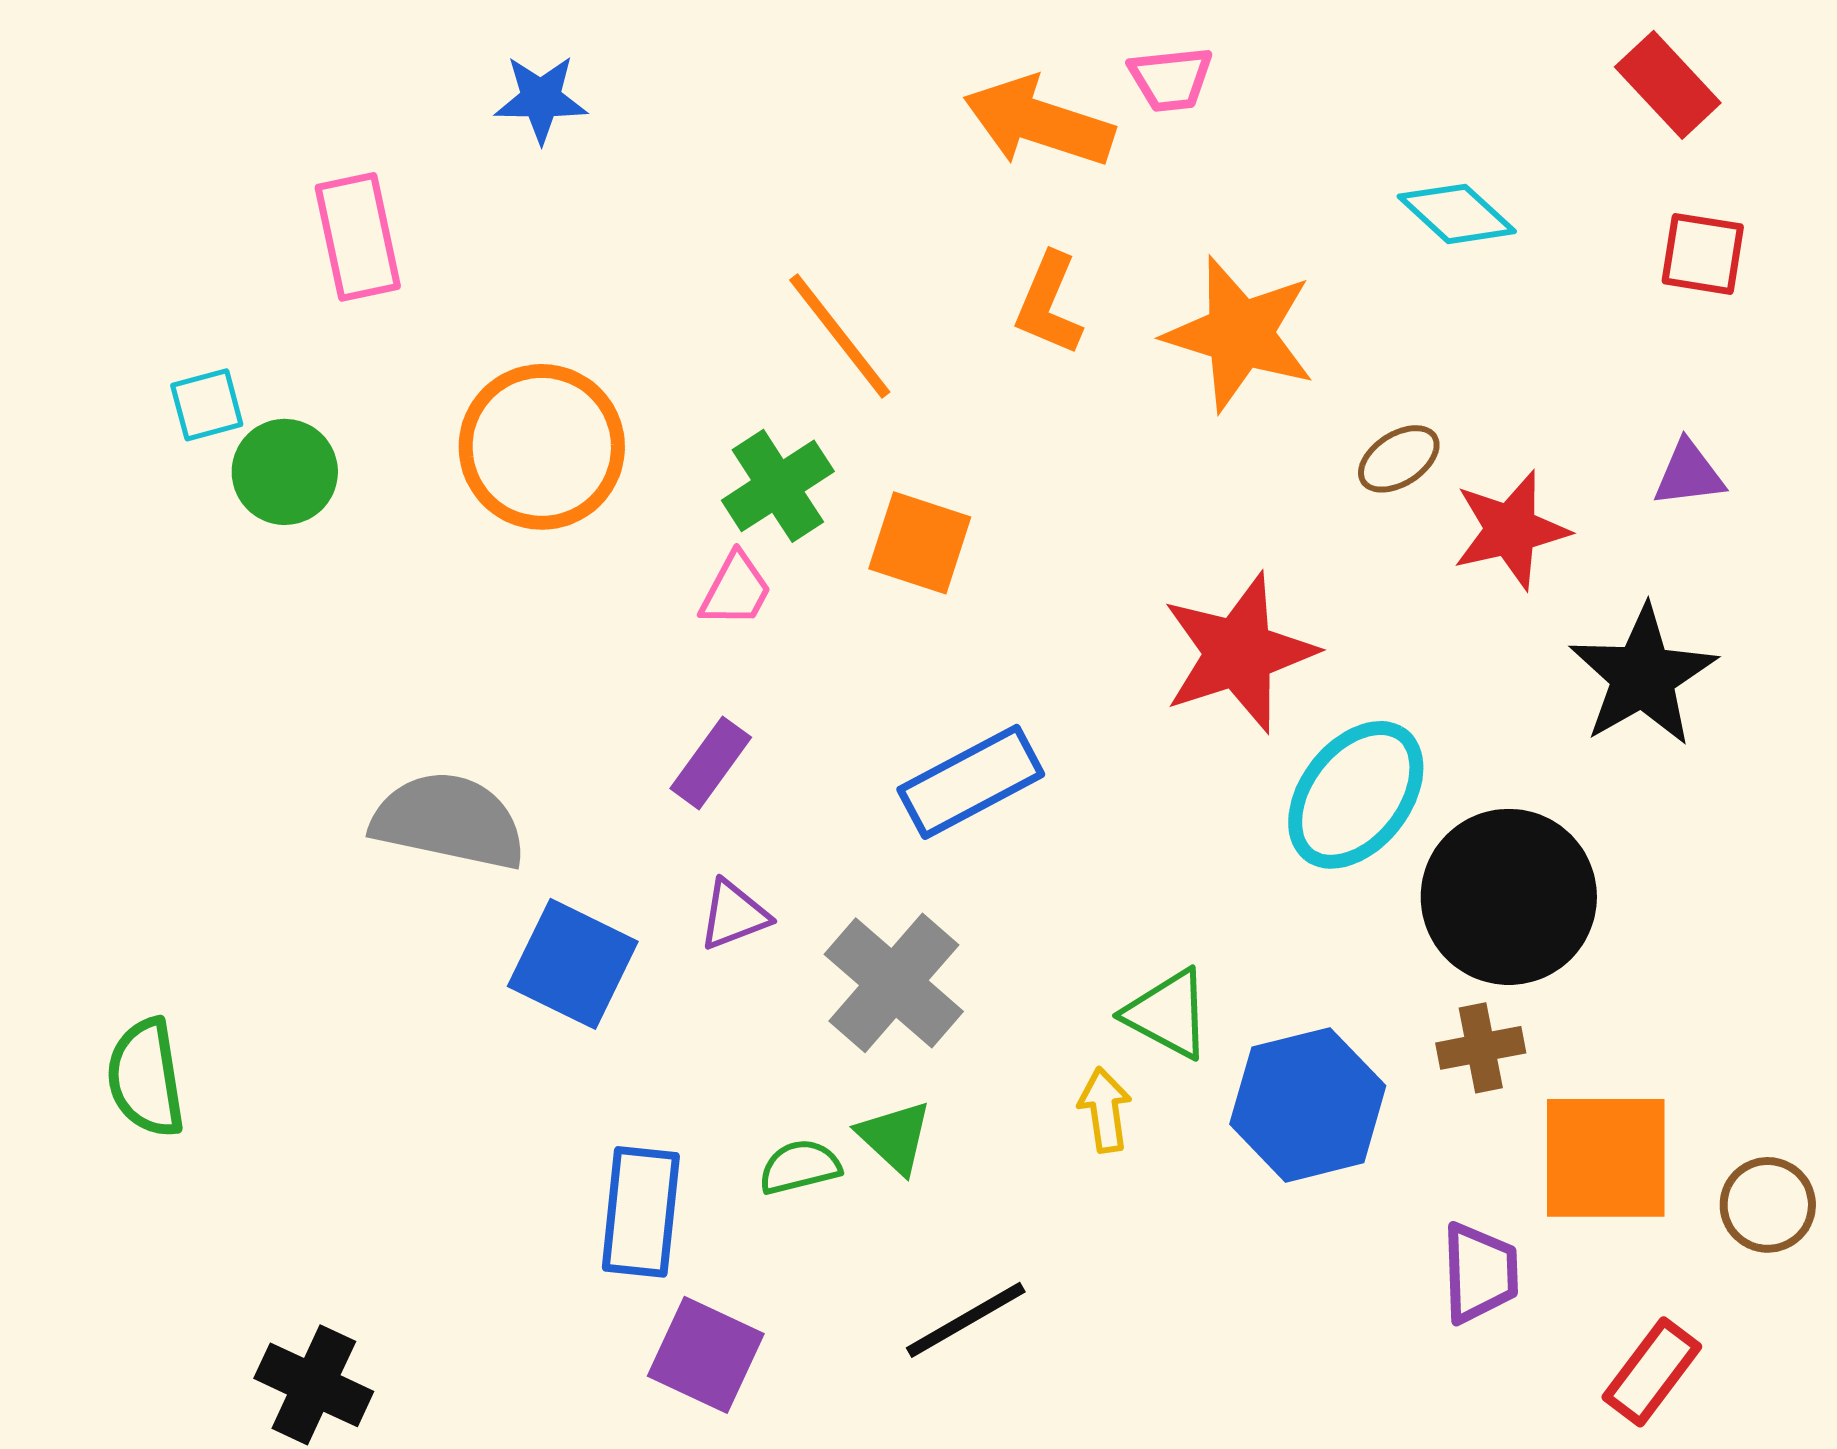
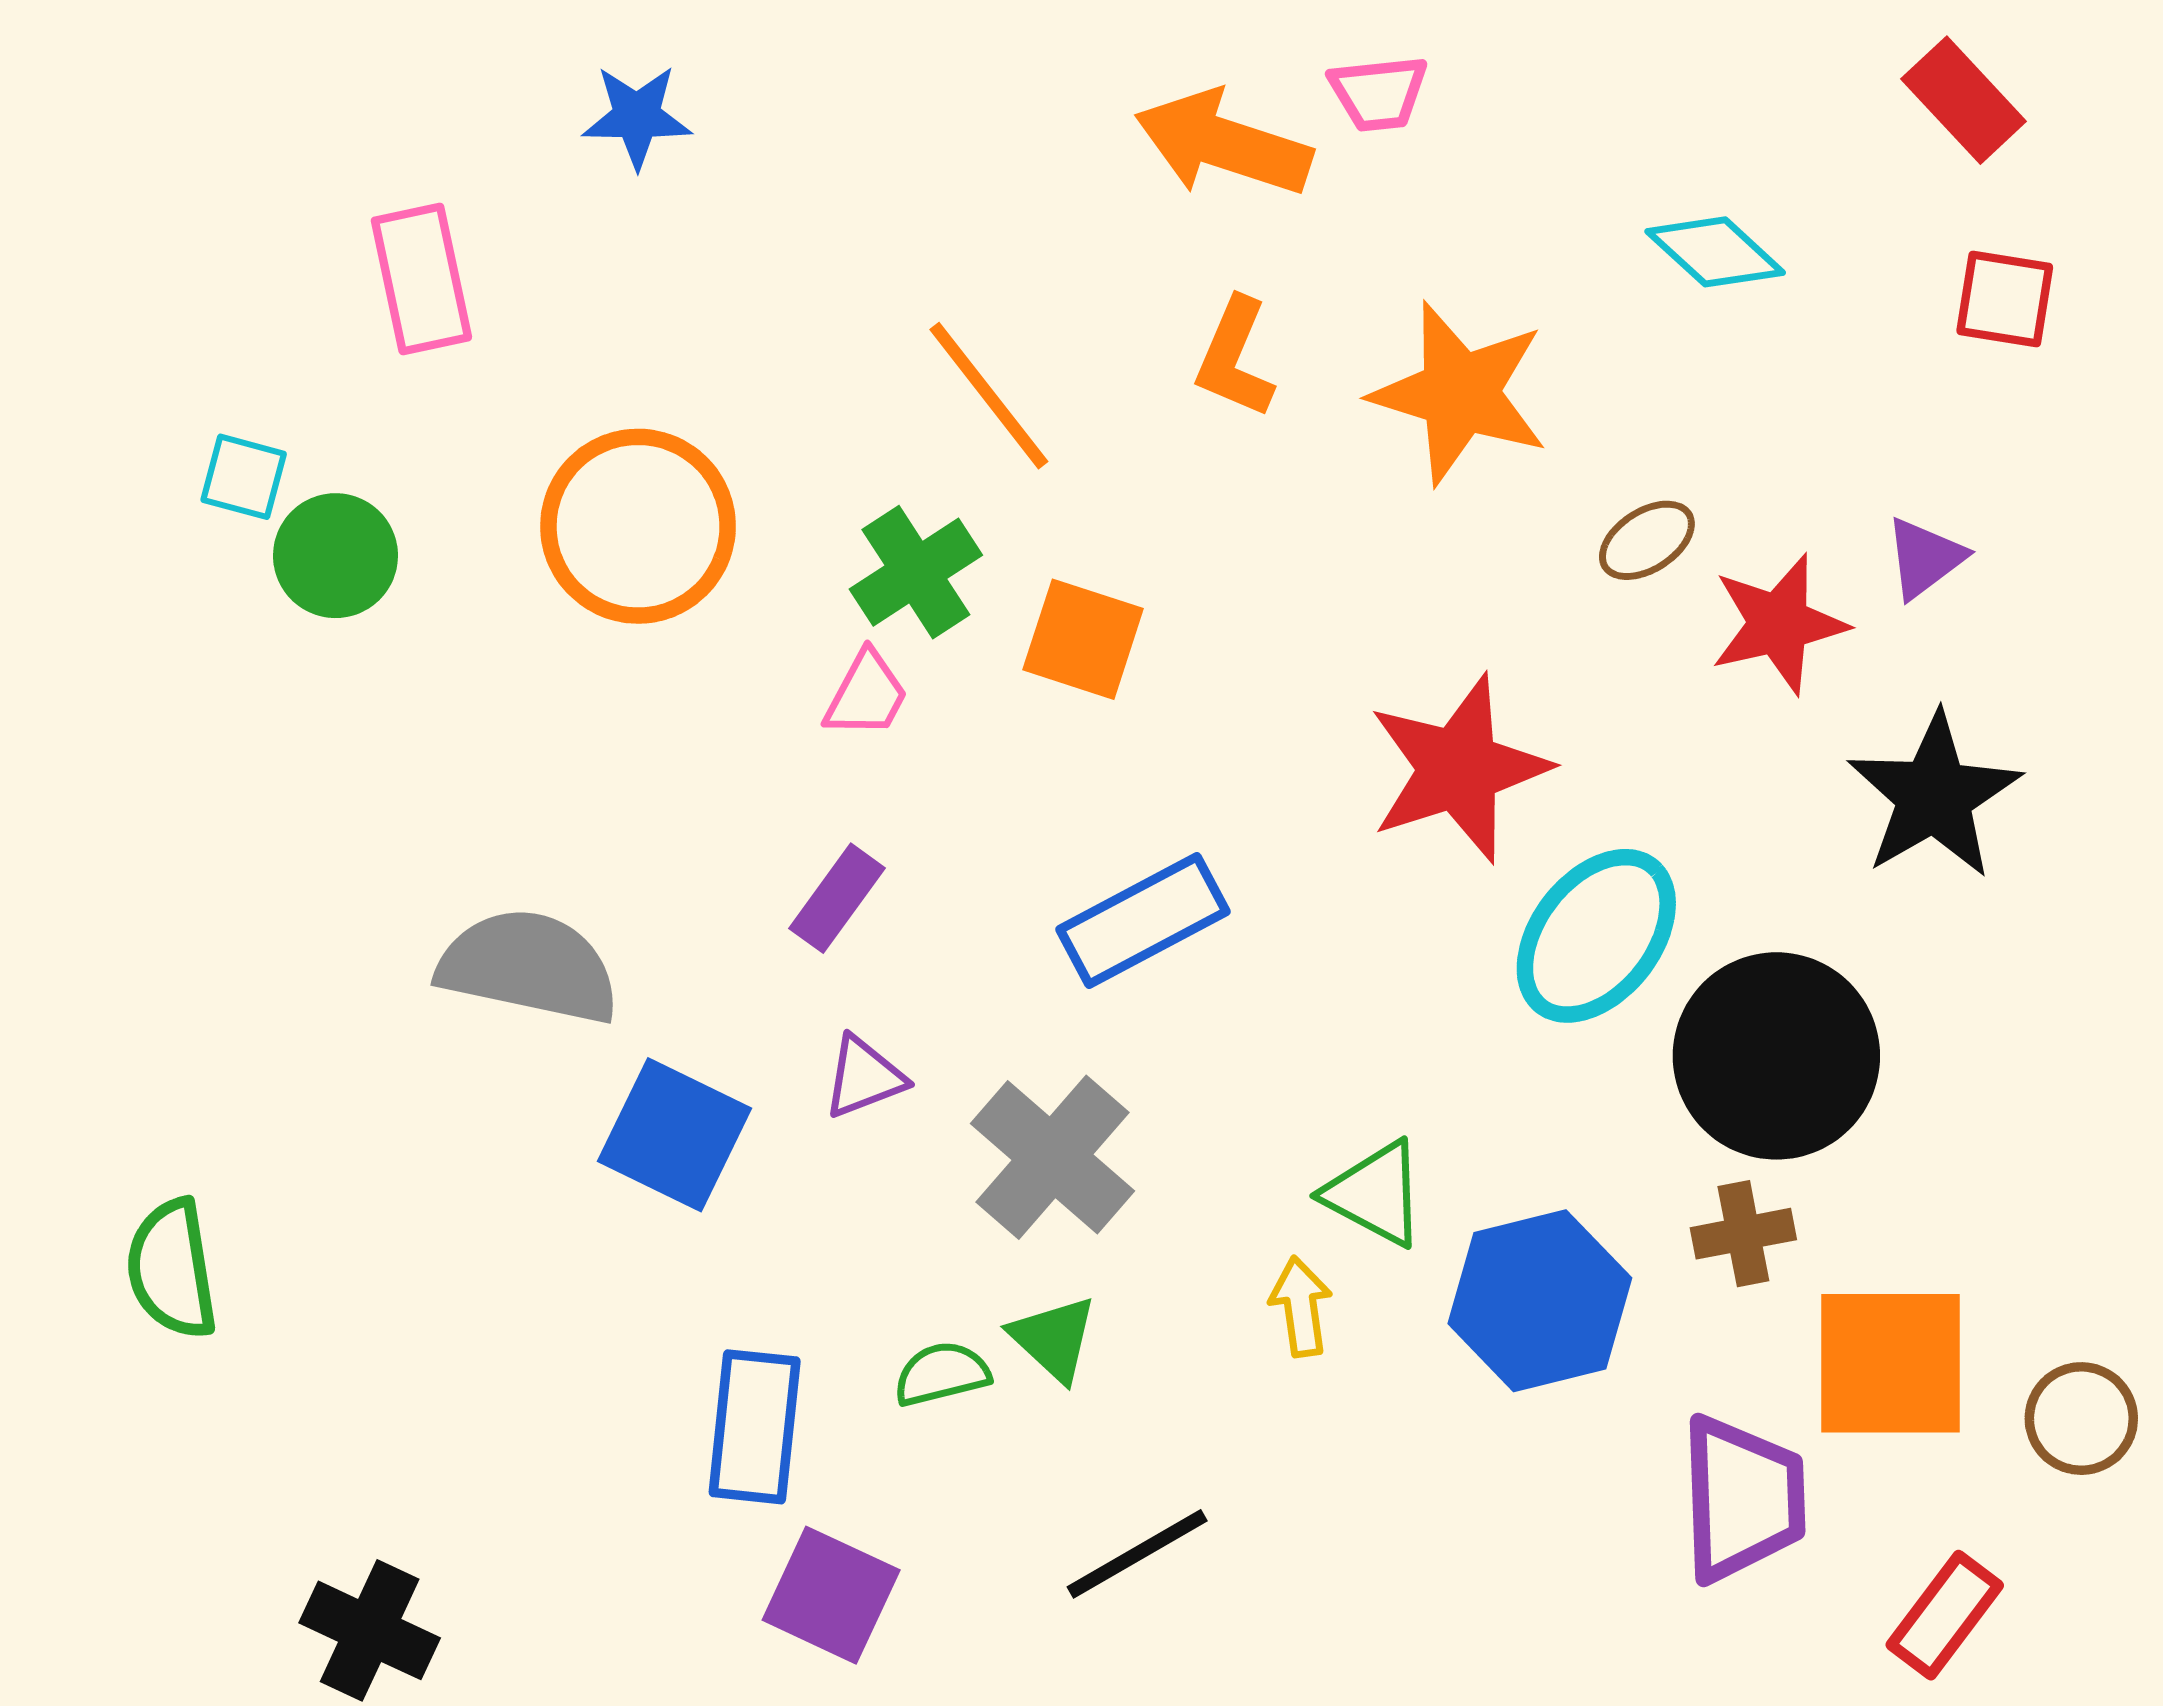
cyan square: (207, 405) -> (244, 477), turned 30
purple triangle: (1689, 474) -> (1925, 558), moved, turned -30
purple trapezoid: (1480, 1273) -> (1742, 1499), size x1.4

